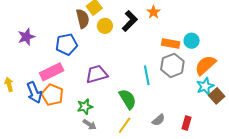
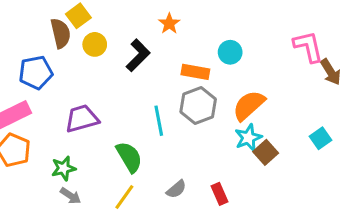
black L-shape: (130, 21) -> (138, 55), moved
cyan circle: (192, 41) -> (230, 52), moved
red rectangle: (187, 123) -> (219, 194), turned -40

